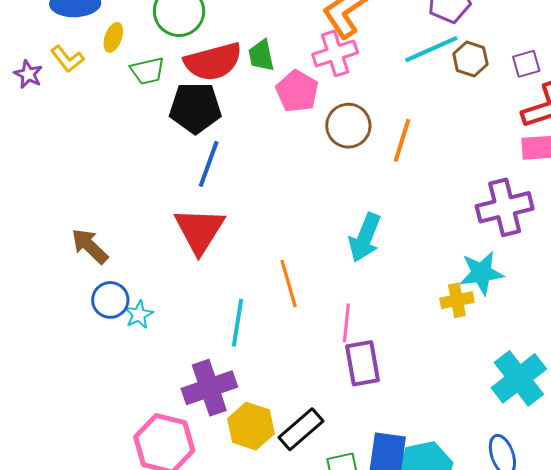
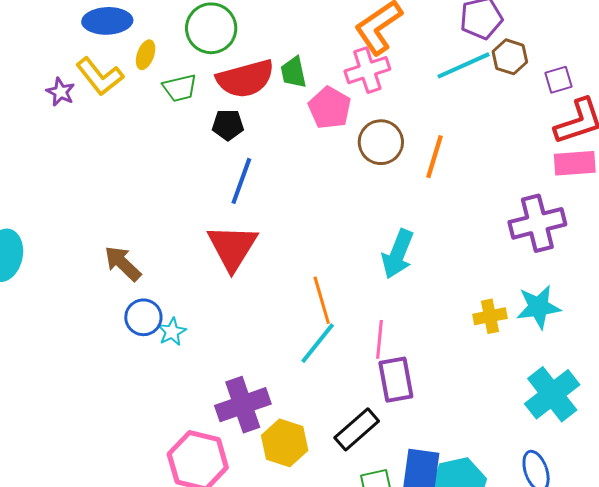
yellow L-shape: (67, 59) -> (100, 76), size x1.4
brown hexagon: (470, 59) -> (510, 57), moved
black pentagon: (195, 108) -> (228, 125), size x0.6
cyan star: (481, 273) -> (538, 307), moved
cyan line: (238, 323) -> (318, 343), moved, turned 30
black rectangle: (301, 429) -> (357, 429), moved

